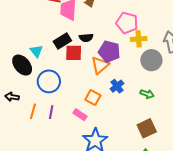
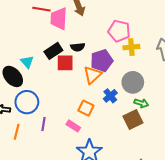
purple pentagon: (109, 51) -> (102, 61), turned -30
gray circle: (151, 60) -> (133, 82), moved
blue circle: (49, 81) -> (27, 102), moved
orange line: (33, 111) -> (17, 132), moved
brown square: (147, 128) -> (133, 120), moved

